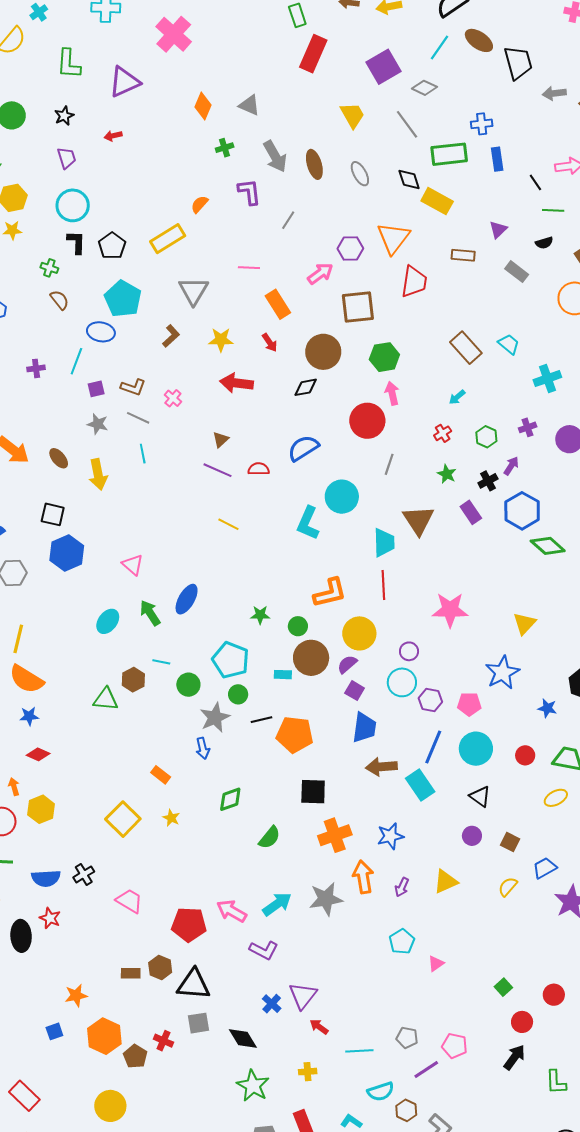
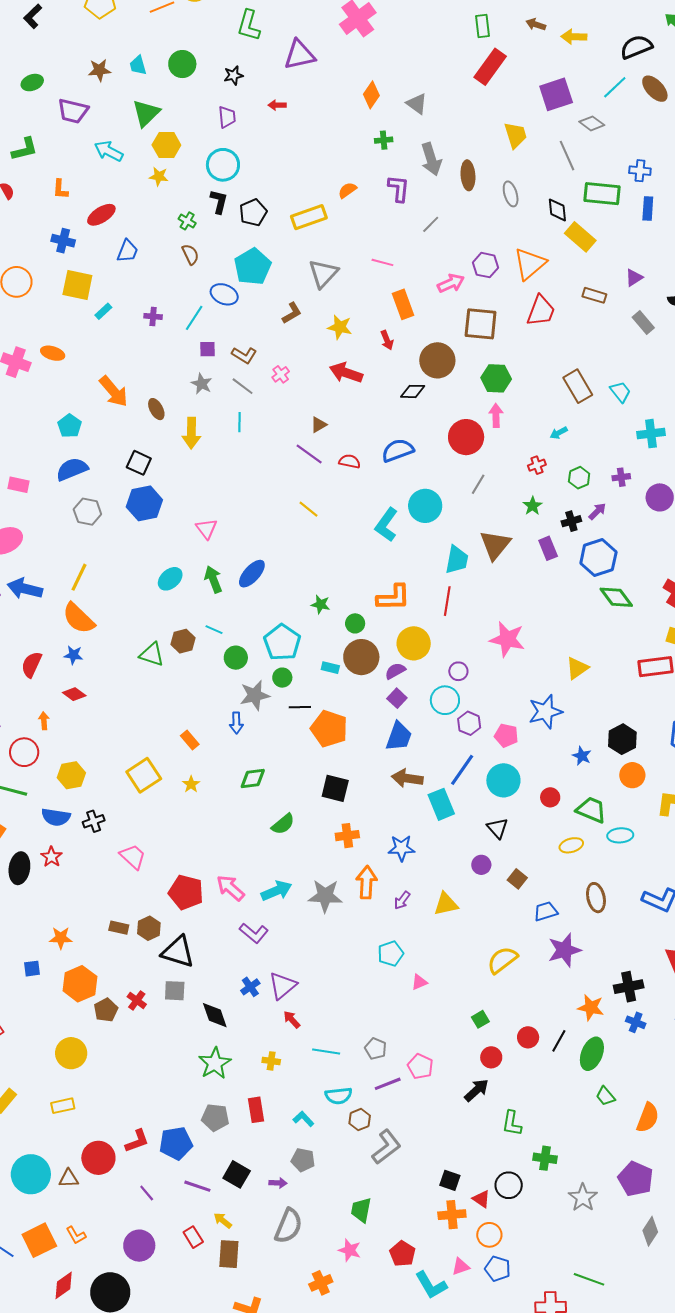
yellow hexagon: (41, 809) -> (71, 775), moved
orange cross: (335, 835) -> (347, 836), size x0.7
yellow semicircle: (508, 887) -> (502, 960), moved, size x1.5

